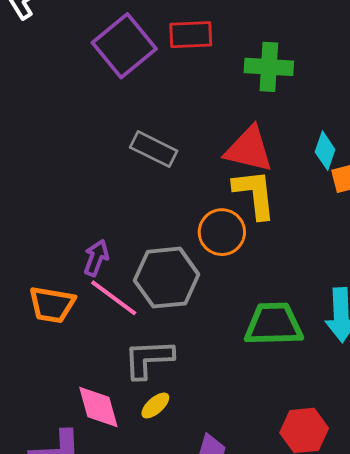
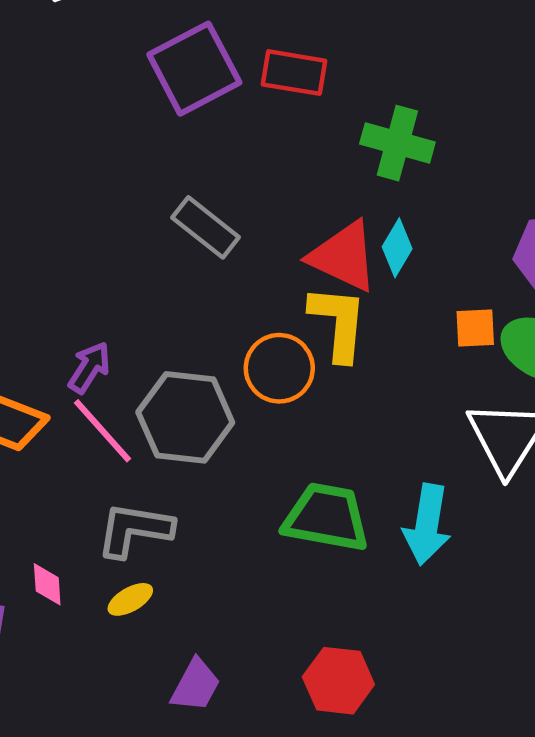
cyan diamond: (325, 151) -> (397, 248), moved
pink diamond: (98, 407) -> (47, 584), size x0.6

